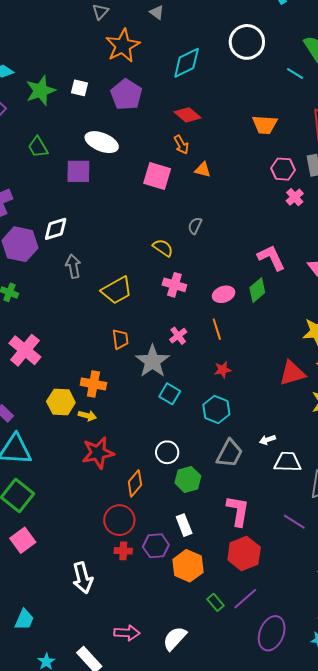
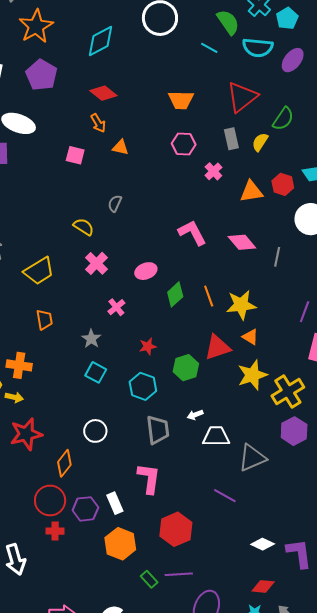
pink hexagon: (283, 169) -> (184, 144), moved
pink square: (157, 176) -> (75, 155), size x0.7
pink cross: (174, 285) -> (96, 263), turned 30
green diamond: (257, 290) -> (175, 294), moved
orange line: (217, 329) -> (209, 296), moved
pink cross: (178, 336) -> (116, 307), moved
gray star: (153, 361) -> (91, 339), moved, size x0.6
gray trapezoid: (230, 453) -> (158, 430), turned -32
green hexagon: (188, 479) -> (186, 368), moved
pink L-shape: (238, 511) -> (149, 478), moved
purple hexagon: (156, 546) -> (85, 509), moved
purple line: (245, 599) -> (179, 574), turned 40

